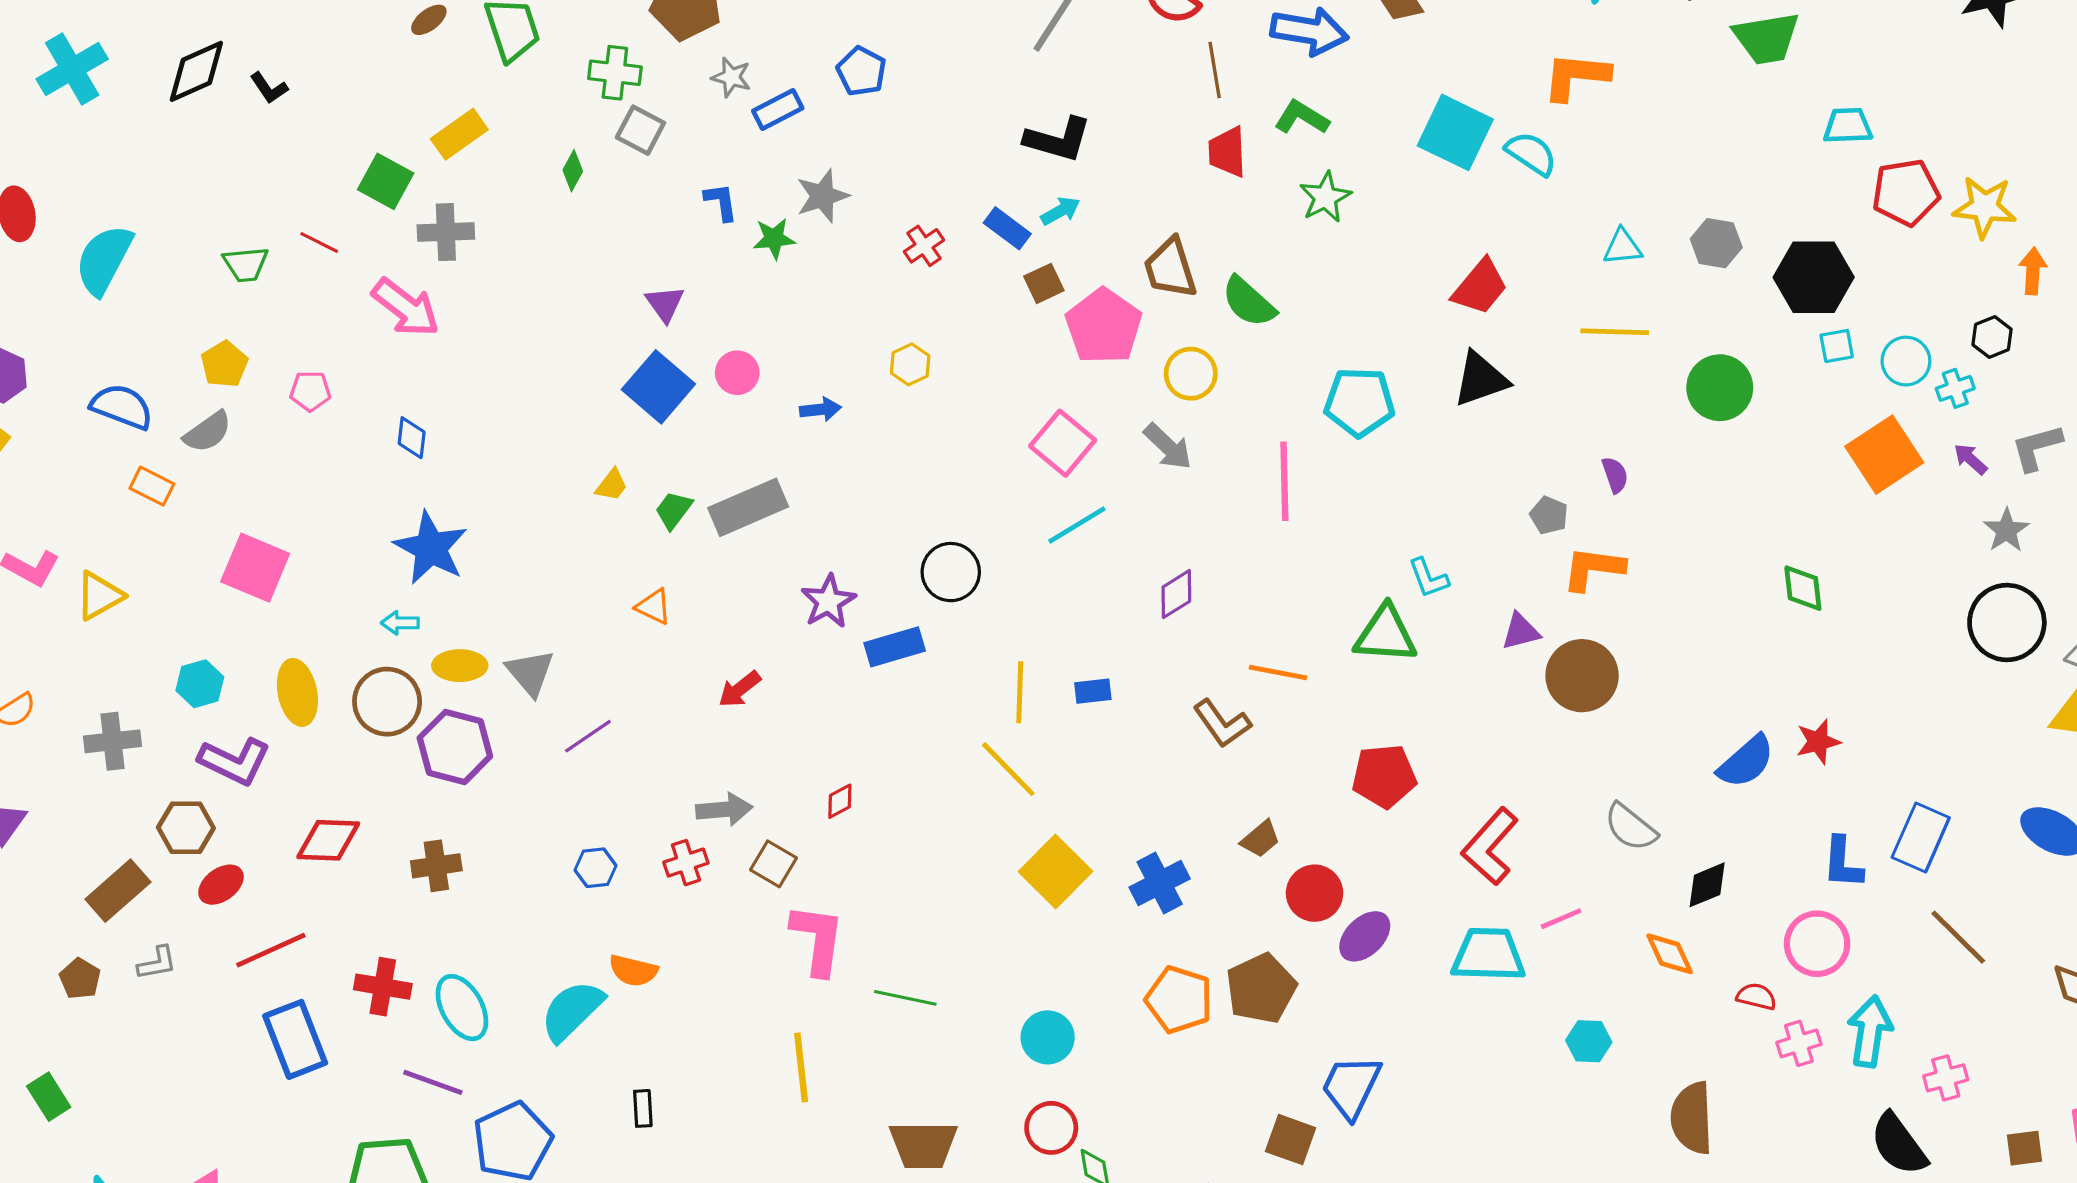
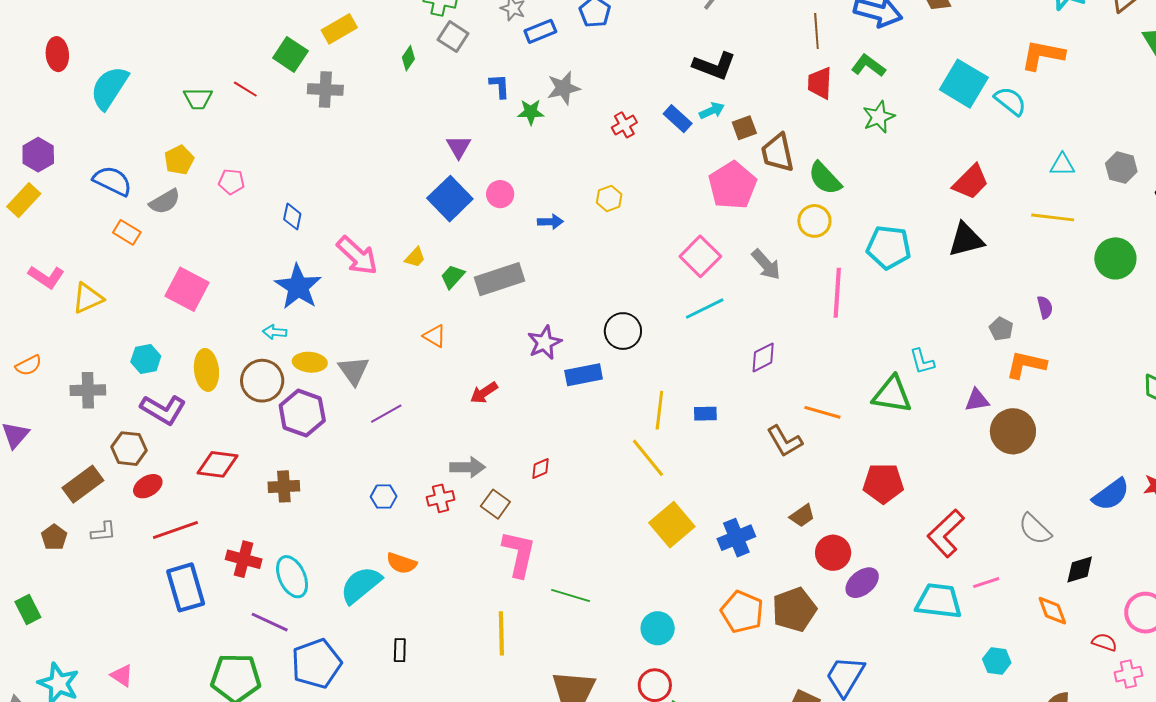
brown square: (1044, 283) -> (744, 128), moved
pink arrow: (406, 308) -> (357, 256), moved
yellow circle: (1191, 374) -> (814, 221), moved

